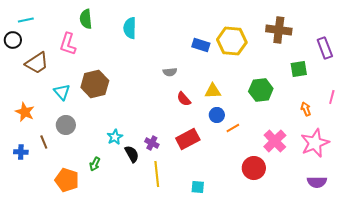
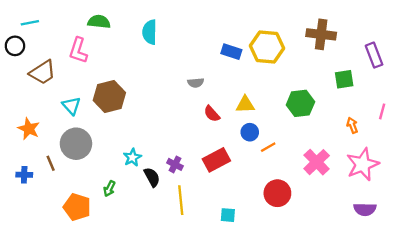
green semicircle: (86, 19) -> (99, 22), turned 102
gray circle: (66, 125) -> (76, 144), size x1.4
red circle: (254, 168) -> (277, 193), moved

